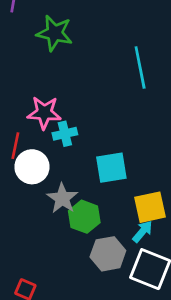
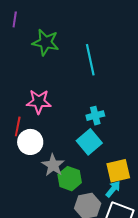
cyan line: (140, 67) -> (90, 60), moved
cyan cross: (65, 134) -> (95, 116), moved
cyan square: (111, 168) -> (89, 142), turned -30

